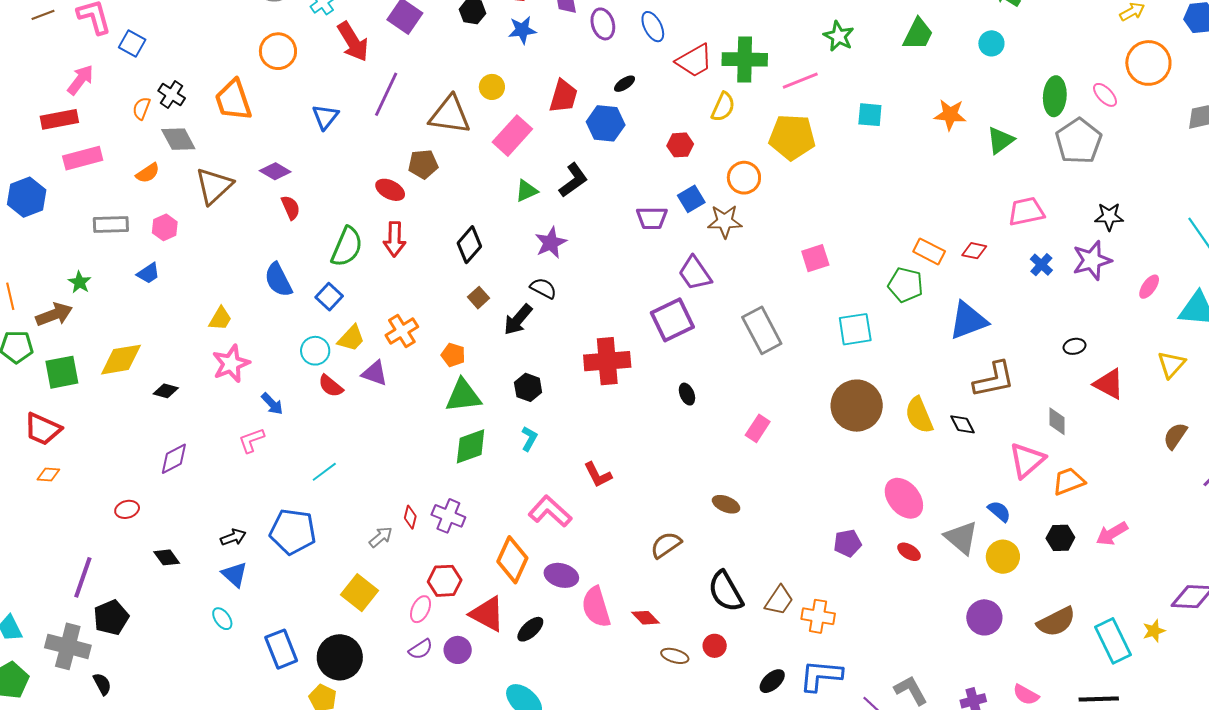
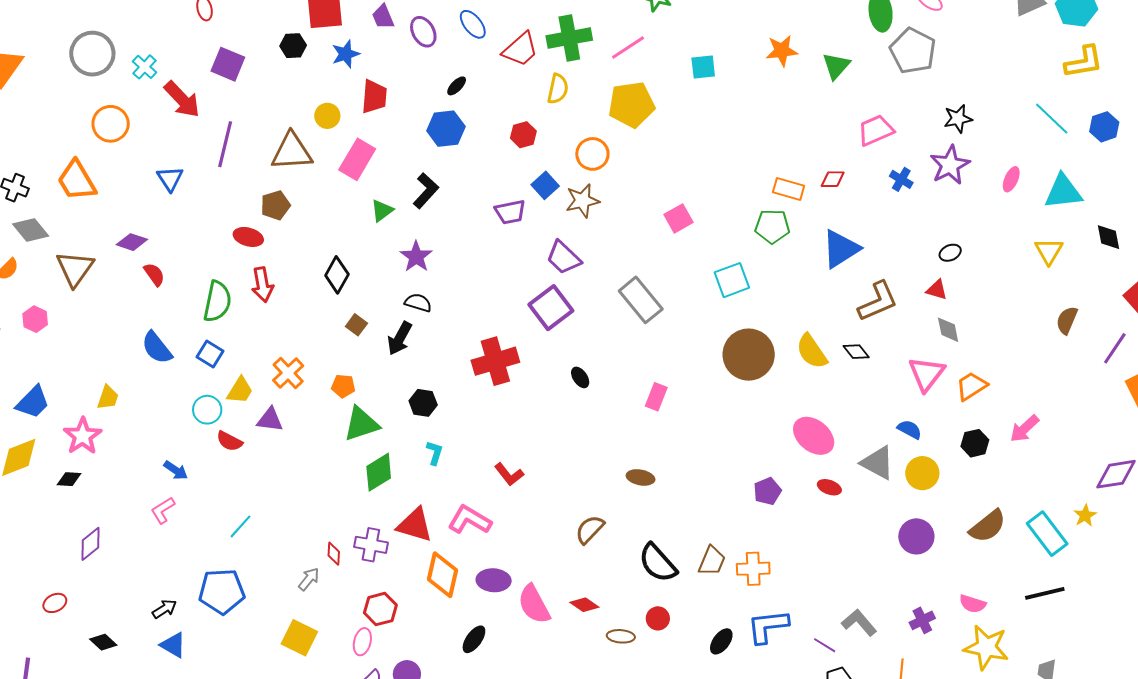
red trapezoid: (563, 96) -> (374, 97), moved
blue trapezoid: (148, 273) -> (33, 402), moved, size x1.5
pink star: (231, 364) -> (83, 436), moved
red triangle: (1109, 384) -> (937, 290), moved, size x0.7
red triangle: (487, 614) -> (415, 525), moved

